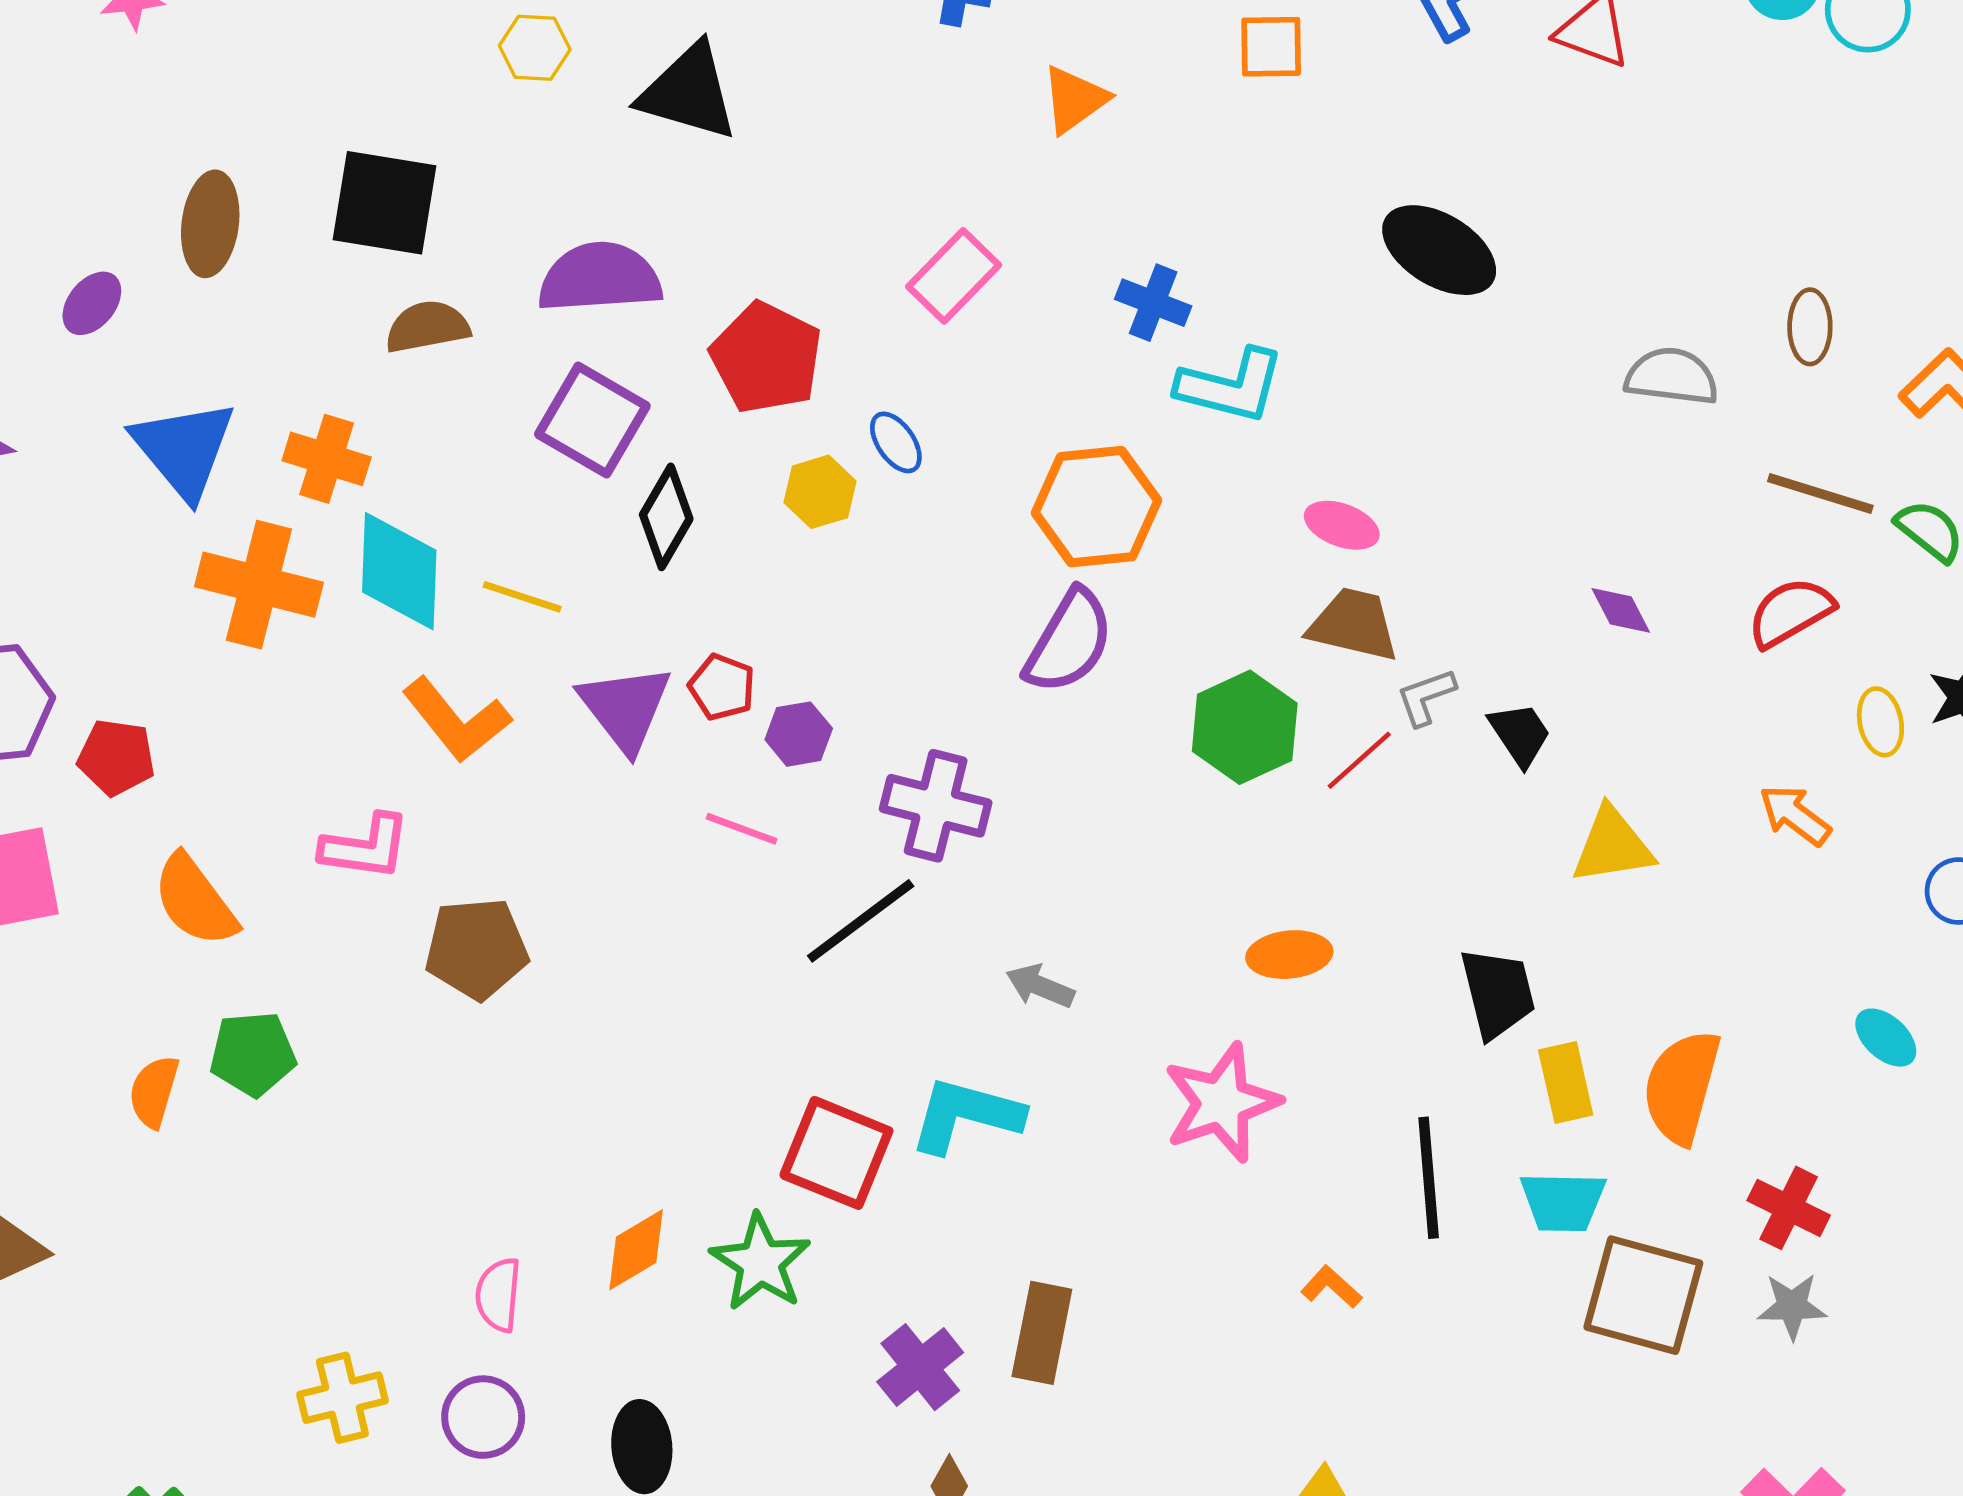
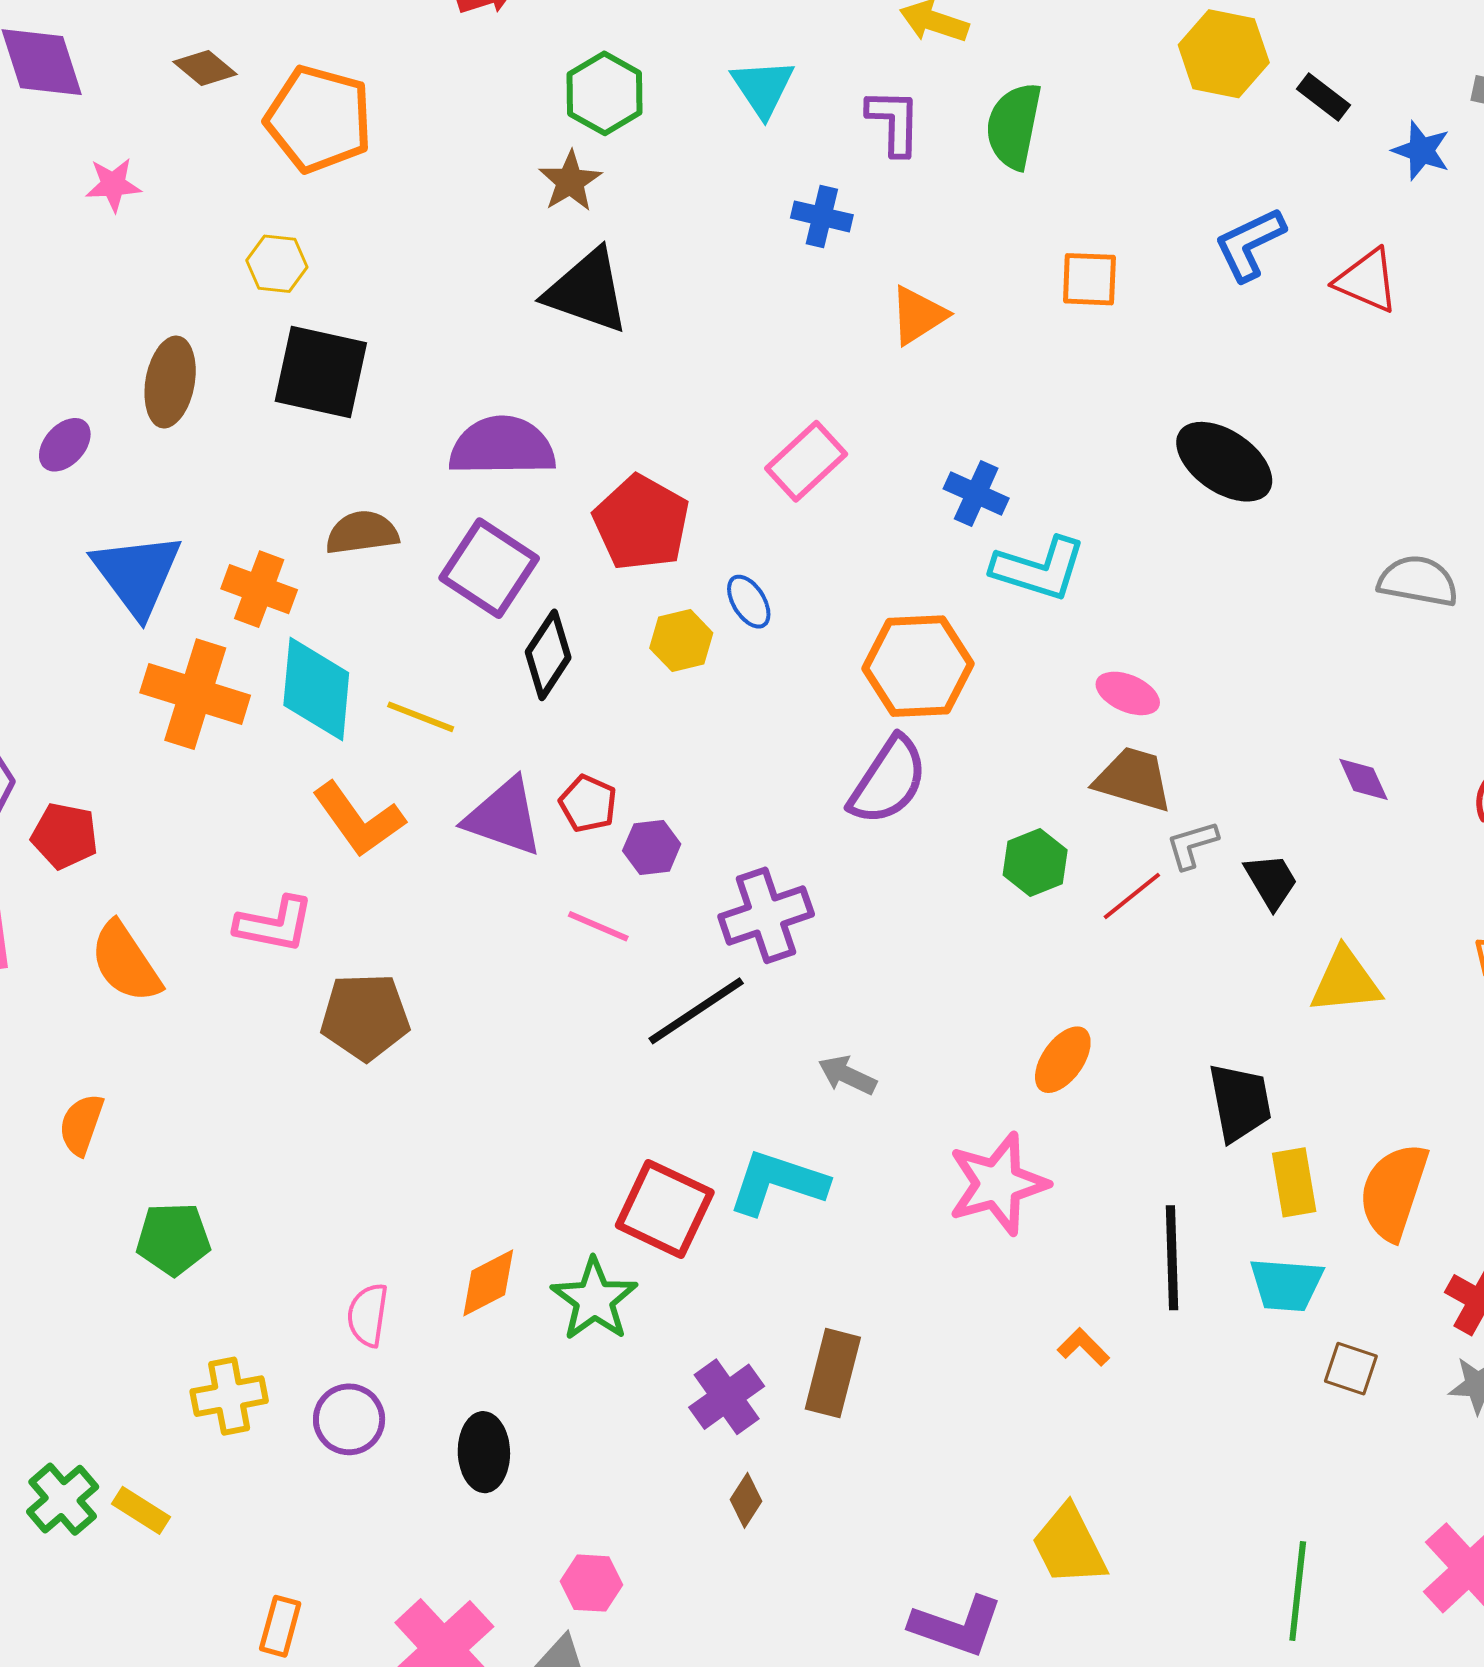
yellow hexagon: (535, 48) -> (277, 264), moved
brown semicircle: (427, 327) -> (362, 533), moved
purple triangle: (625, 708) -> (504, 817), turned -36
green hexagon: (1245, 727) -> (1035, 862), size x0.7
purple cross: (936, 806) -> (766, 915), turned -36
orange ellipse: (1289, 955) -> (1063, 1060), turned -52
green pentagon: (253, 1054) -> (173, 1239), moved
brown square: (1643, 1295) -> (1351, 1369), size x0.5

